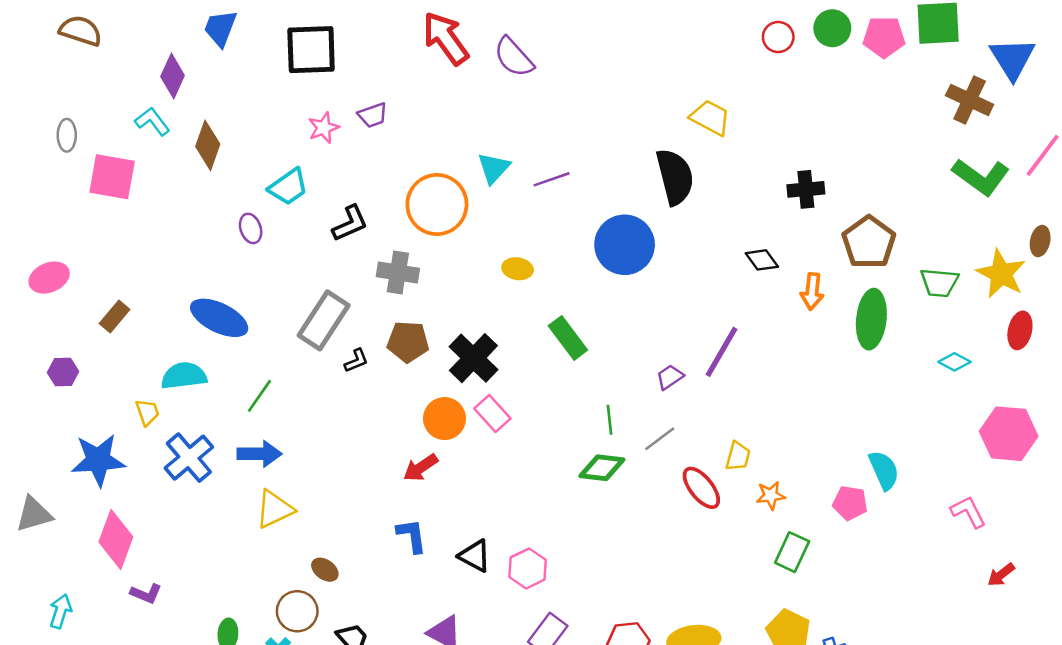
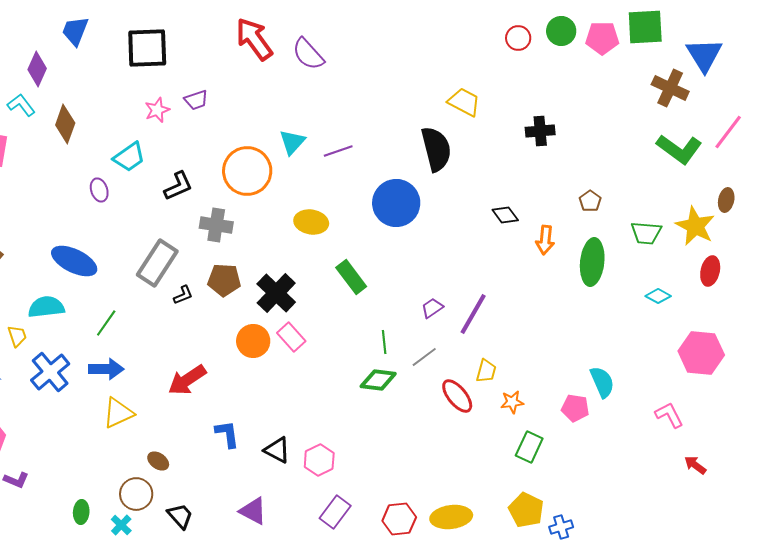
black cross: (806, 189) -> (540, 131), moved
brown pentagon: (869, 242) -> (590, 201), size x0.5
yellow ellipse: (518, 269) -> (311, 222), size x1.4
purple line: (722, 352) -> (473, 314), moved
red arrow: (421, 468) -> (187, 380), moved, size x1.4
red arrow: (1001, 575) -> (695, 465), turned 75

